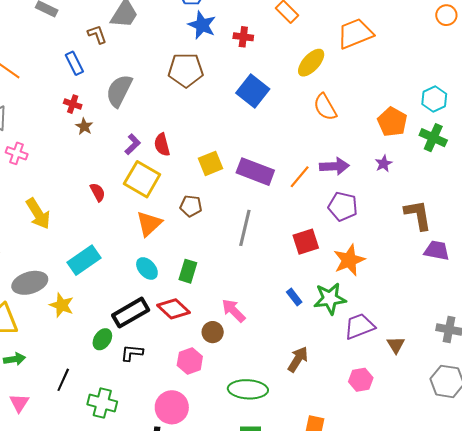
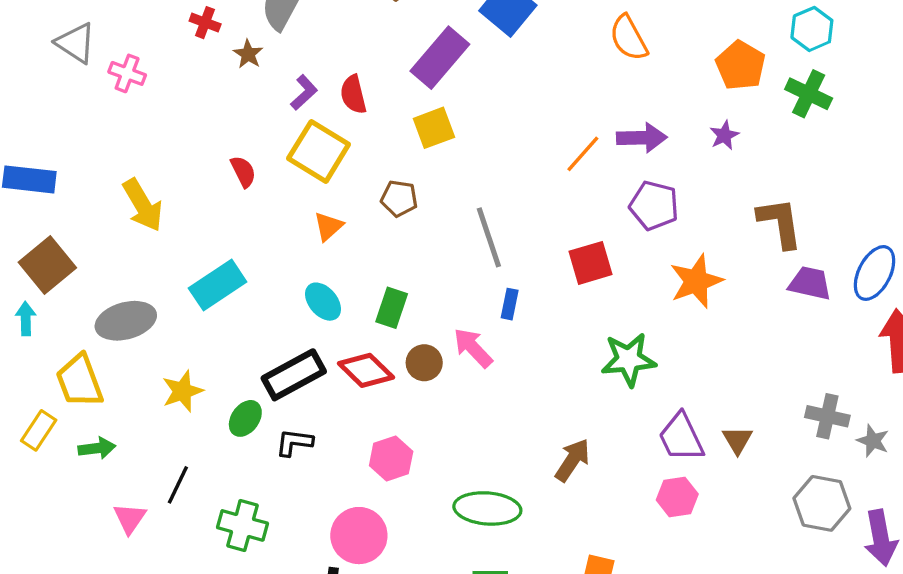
brown star: (84, 126) -> (248, 54), moved
pink cross: (17, 153) -> (127, 73), moved
purple rectangle: (255, 172) -> (440, 58), moved, turned -72
orange triangle: (149, 224) -> (328, 226), size x0.7
gray line: (245, 228) -> (489, 237), turned -33
orange star: (349, 260) -> (696, 281), moved
blue rectangle: (294, 297) -> (510, 304), moved, turned 48
yellow star: (62, 305) -> (182, 391), moved, turned 30
pink arrow: (234, 311) -> (473, 348), moved
purple trapezoid: (359, 326) -> (681, 437), moved, turned -96
brown circle: (213, 332) -> (424, 363), moved
pink triangle: (19, 403) -> (130, 518), moved

